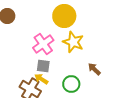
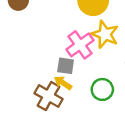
pink cross: (43, 44) -> (80, 45), moved

